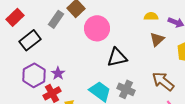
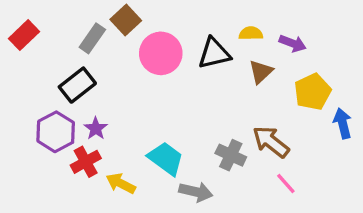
black rectangle: (30, 40) -> (77, 85), moved
black triangle: (117, 57) -> (214, 53), moved
gray cross: (126, 89) -> (231, 155), moved

